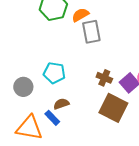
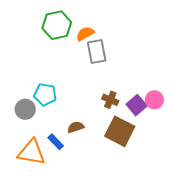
cyan pentagon: (54, 73) -> (45, 95), moved
brown semicircle: (61, 104) -> (76, 127), moved

